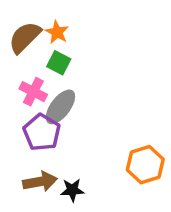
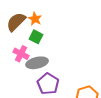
gray ellipse: (60, 107) -> (37, 63), turned 40
purple pentagon: (42, 132) -> (48, 84), moved

